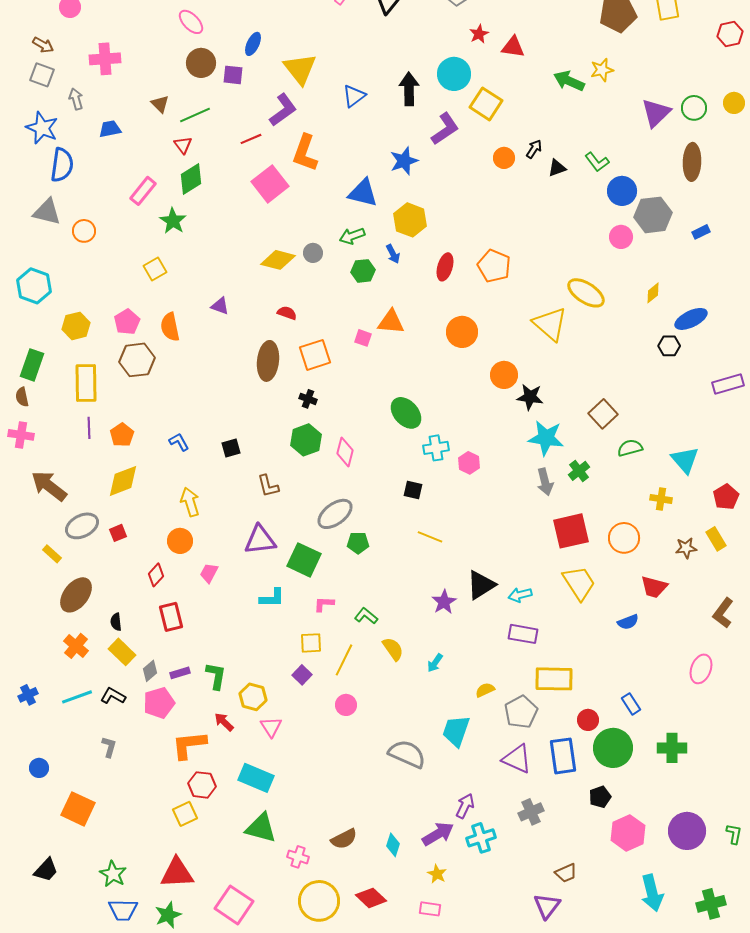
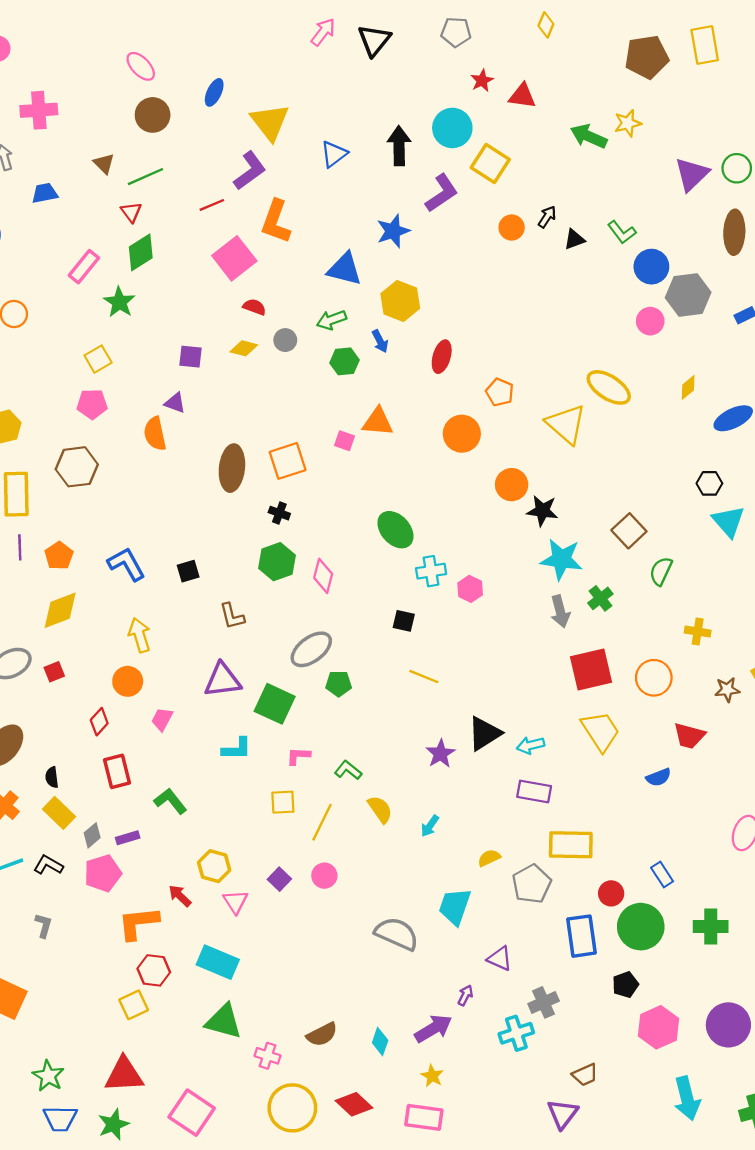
purple square: (233, 75) -> (190, 357), moved
yellow diamond: (278, 260) -> (244, 348), size x0.7
orange pentagon: (494, 266) -> (500, 392), moved, size x0.7
red semicircle: (287, 313) -> (254, 307), moved
pink pentagon: (127, 322) -> (92, 404), moved, turned 30
orange semicircle: (170, 327) -> (155, 434), moved
black hexagon: (669, 346) -> (709, 483), moved
blue L-shape: (179, 442) -> (126, 564), size x1.6
green semicircle: (630, 448) -> (661, 571), turned -50
cyan triangle: (685, 460) -> (728, 521), moved
purple square: (302, 675) -> (279, 879), moved
green L-shape: (216, 676) -> (170, 801), moved, turned -48
purple triangle: (517, 759) -> (500, 959), moved, size x0.7
purple arrow: (465, 806) -> (465, 995), size x0.7
cyan cross: (481, 838) -> (516, 1033), moved
pink rectangle: (430, 909) -> (424, 1117), size x1.5

